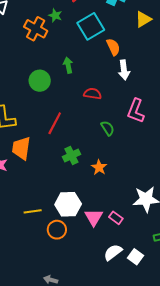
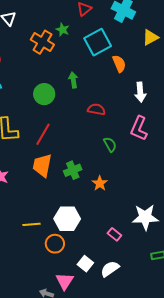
white arrow: (124, 70) -> (140, 92), moved
red line: (55, 123) -> (43, 134), moved
orange trapezoid: (21, 148) -> (42, 165), moved
pink triangle: (94, 217) -> (65, 281), moved
white square: (136, 257) -> (85, 264), moved

